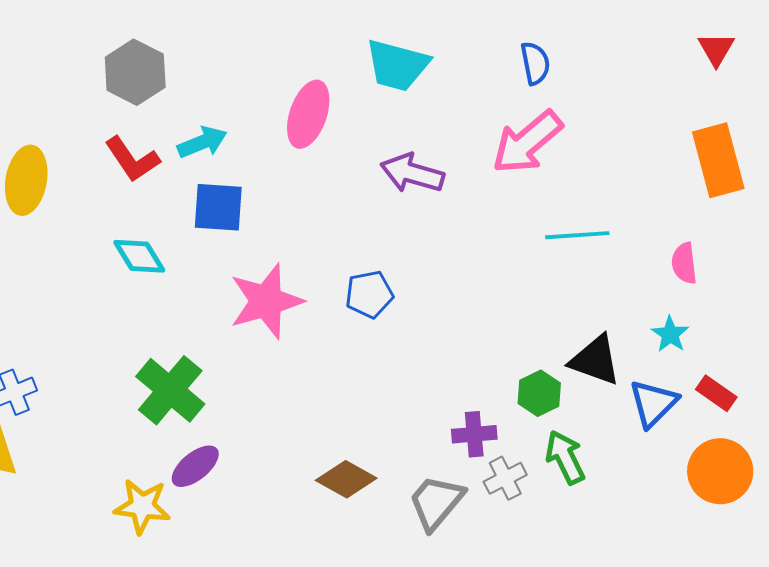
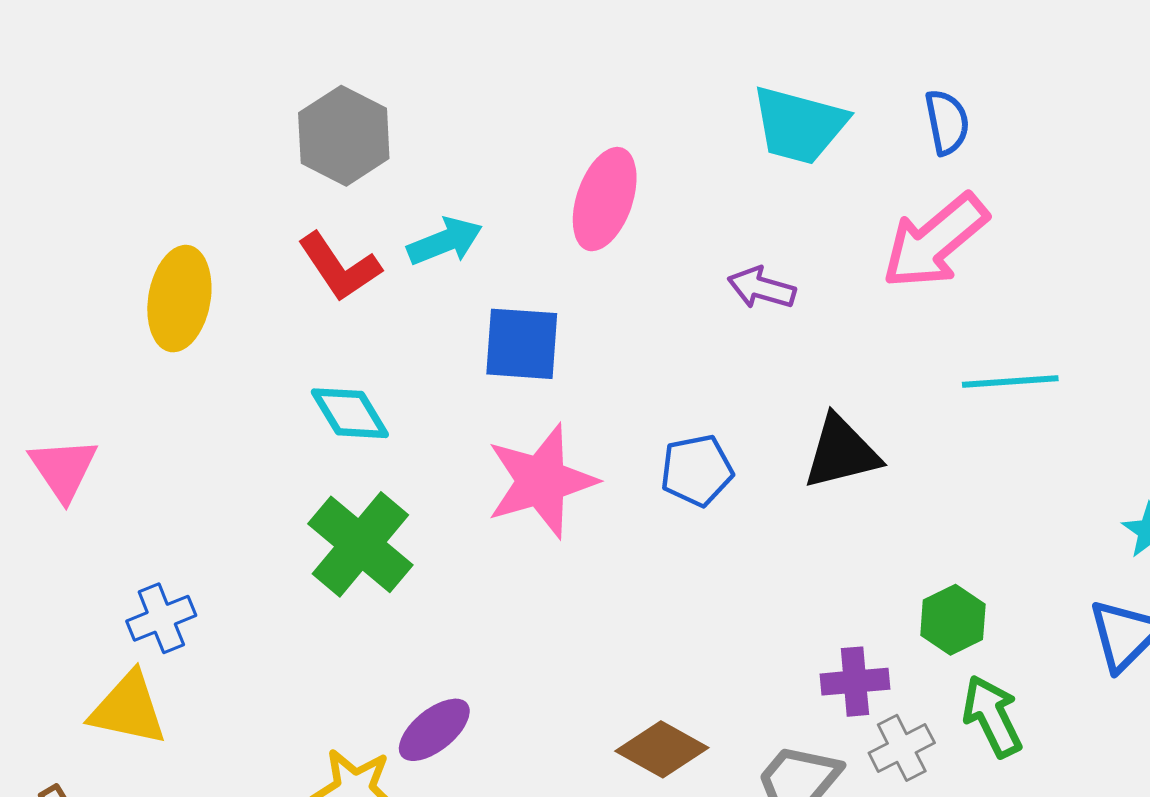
cyan trapezoid: (397, 65) -> (799, 125), moved
purple arrow: (412, 173) -> (761, 288), size x0.7
blue square: (218, 207) -> (522, 344), moved
black triangle: (595, 360) -> (841, 452), moved, turned -34
green cross: (170, 390) -> (360, 544), moved

